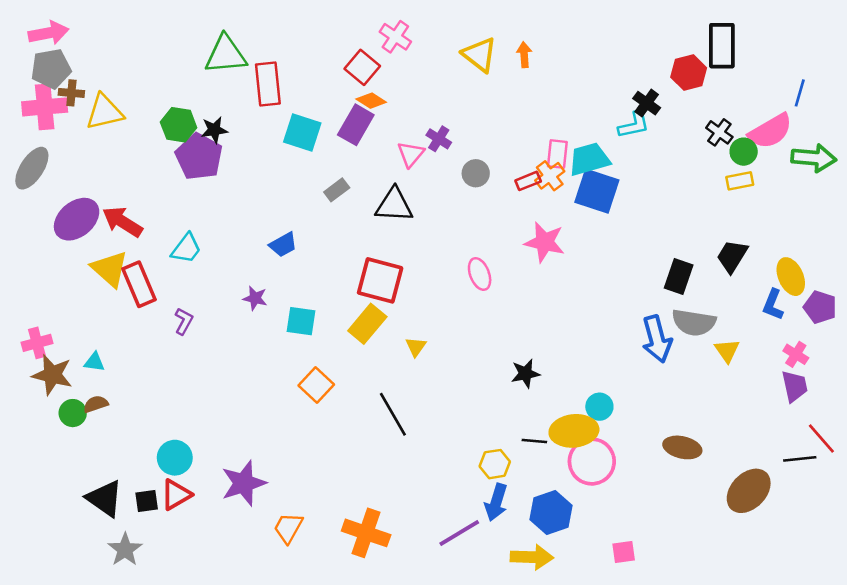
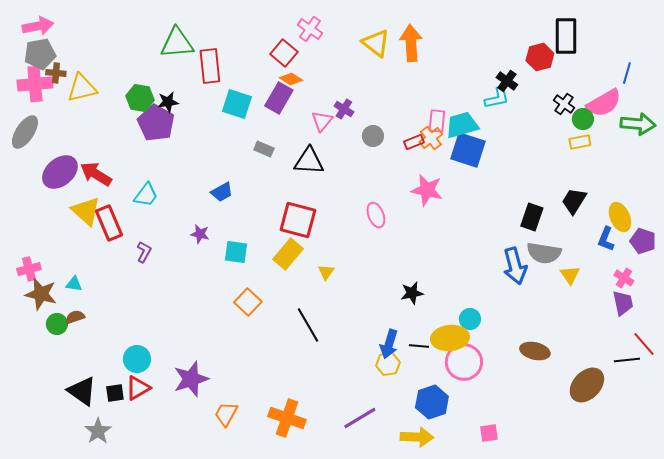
orange arrow: (524, 55) -> (411, 43), size x1.8
gray rectangle: (337, 190) -> (264, 149), turned 60
blue arrow: (496, 502) -> (389, 344), moved

